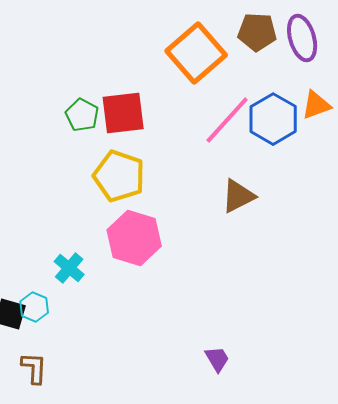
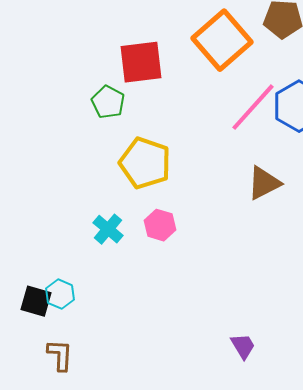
red square: (123, 113) -> (141, 62), moved
pink hexagon: (134, 238) -> (160, 225), size x0.6
cyan cross: (69, 268) -> (108, 229), moved

